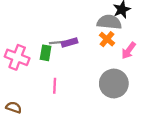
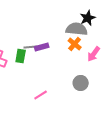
gray circle: (114, 84) -> (81, 83), size x0.6
pink line: (55, 86) -> (41, 95), moved, turned 56

